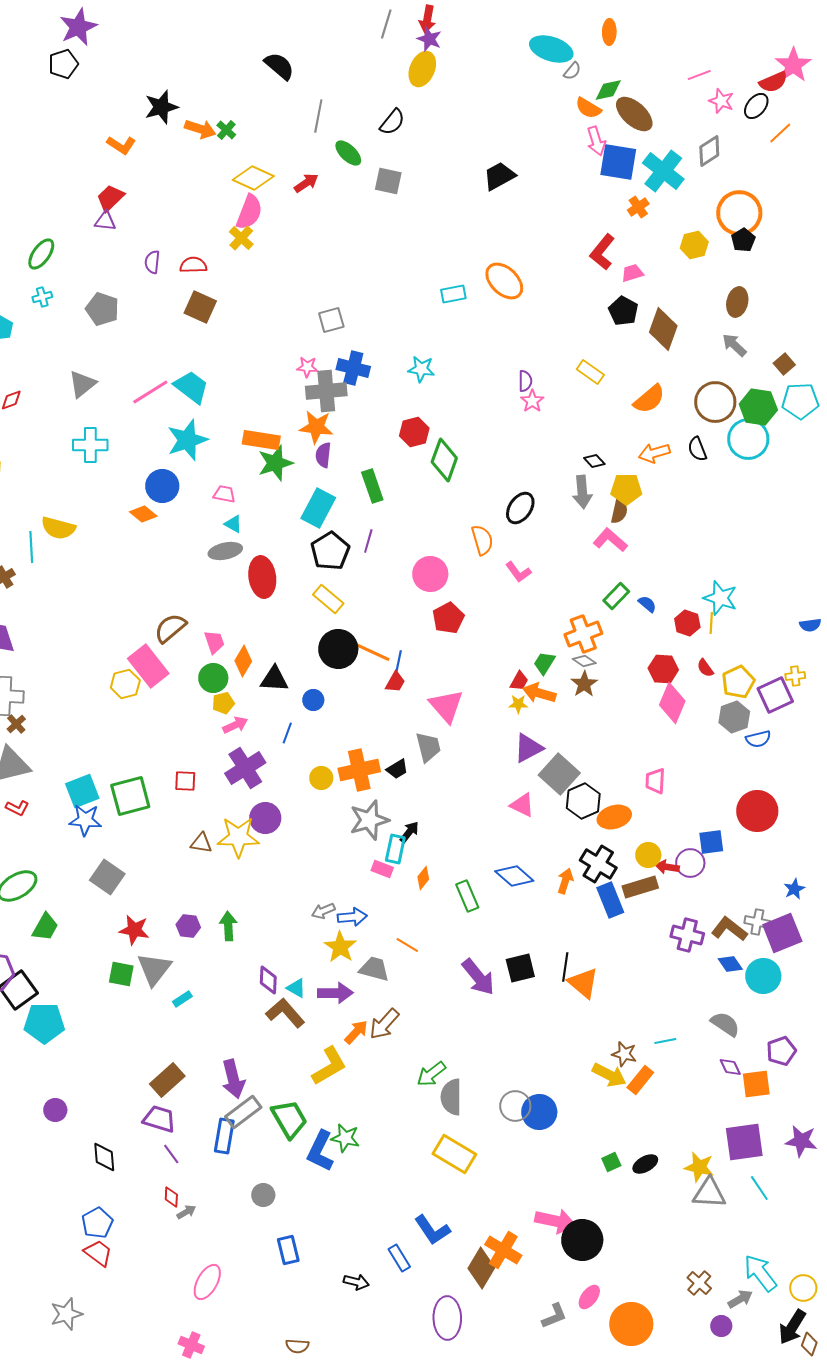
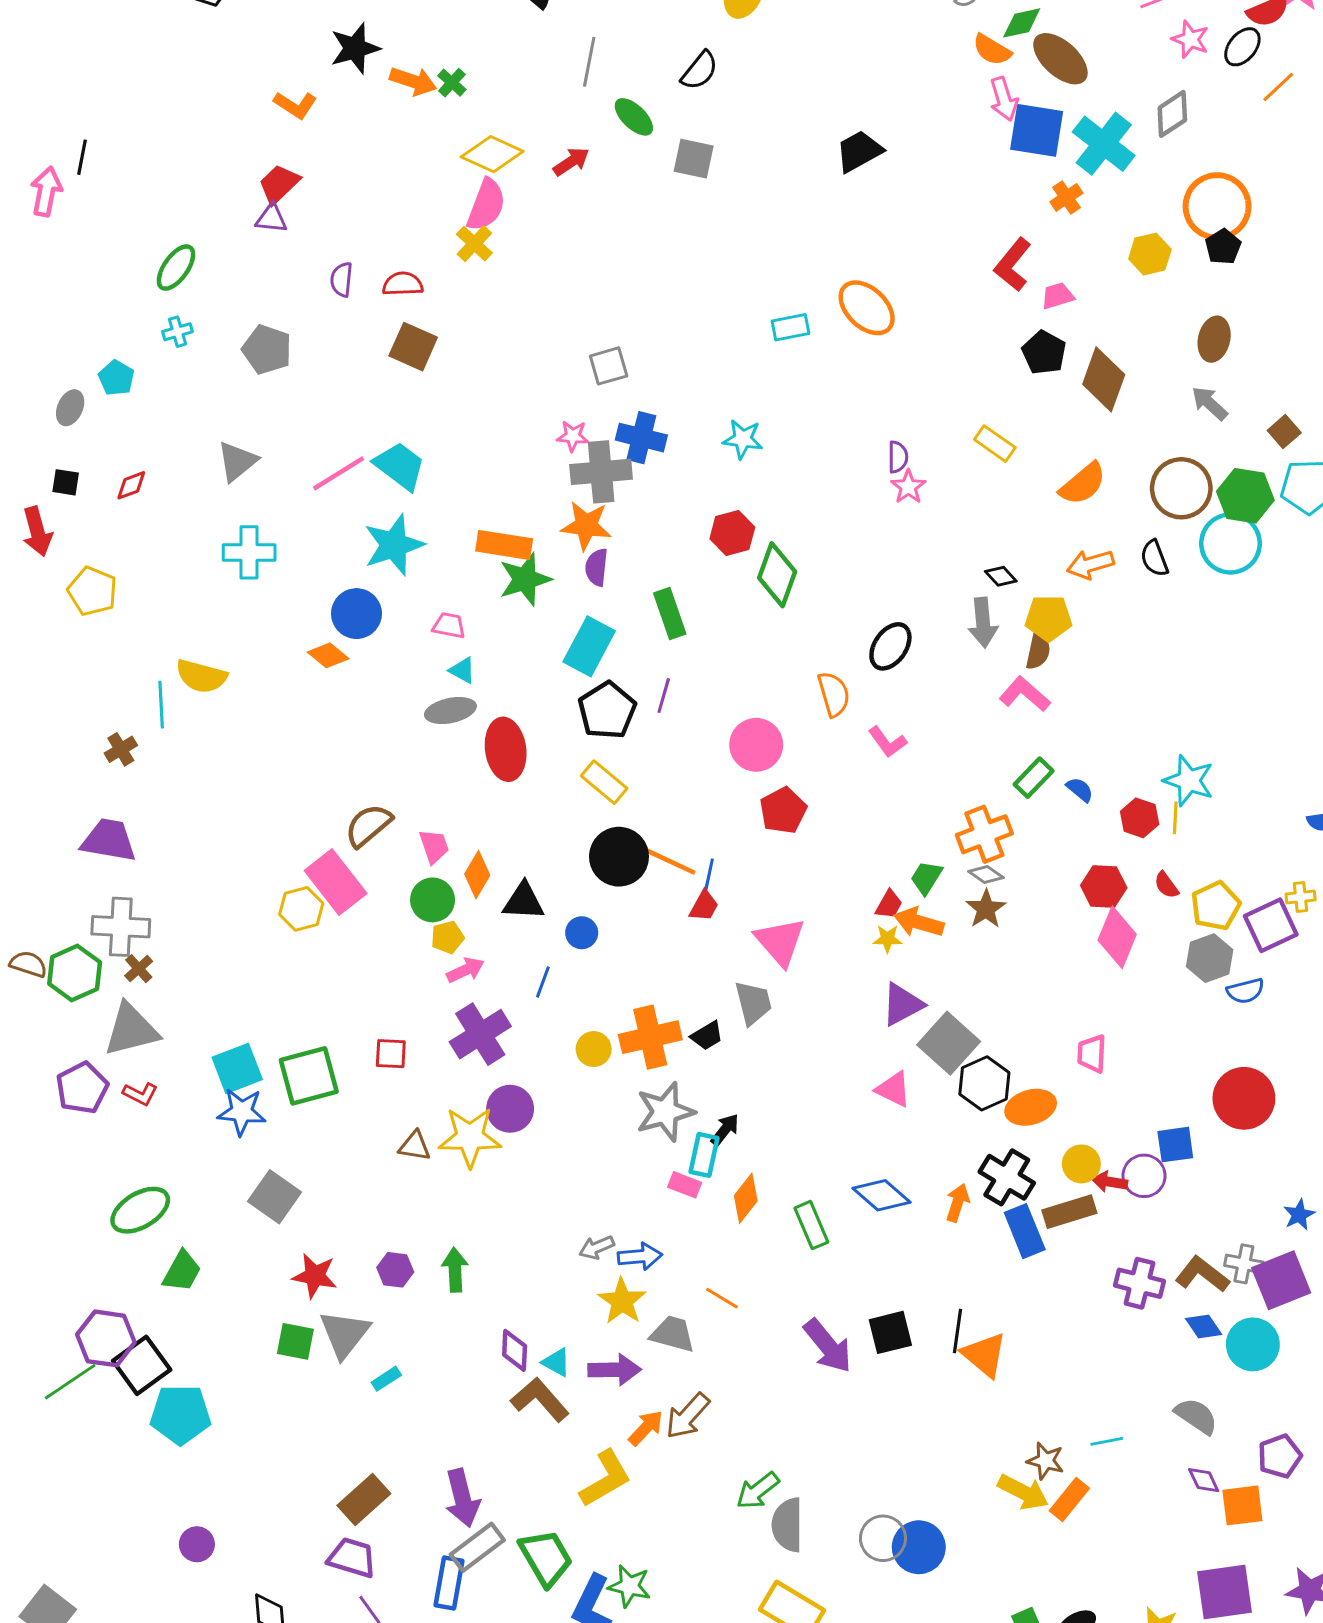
orange diamond: (423, 878) -> (746, 1198), size x1.4

